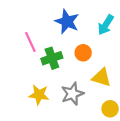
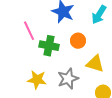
green cross: (52, 58) -> (49, 46), turned 30

